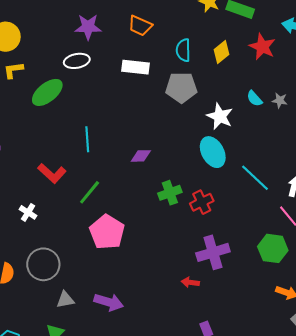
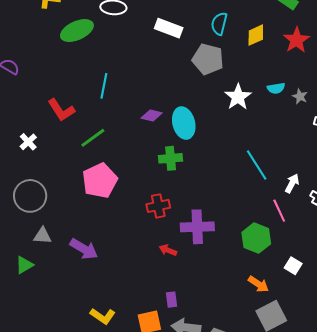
cyan semicircle: (254, 98) -> (276, 88), turned -72
cyan ellipse: (213, 152) -> (184, 123), moved
red cross: (202, 202) -> (158, 206), moved

